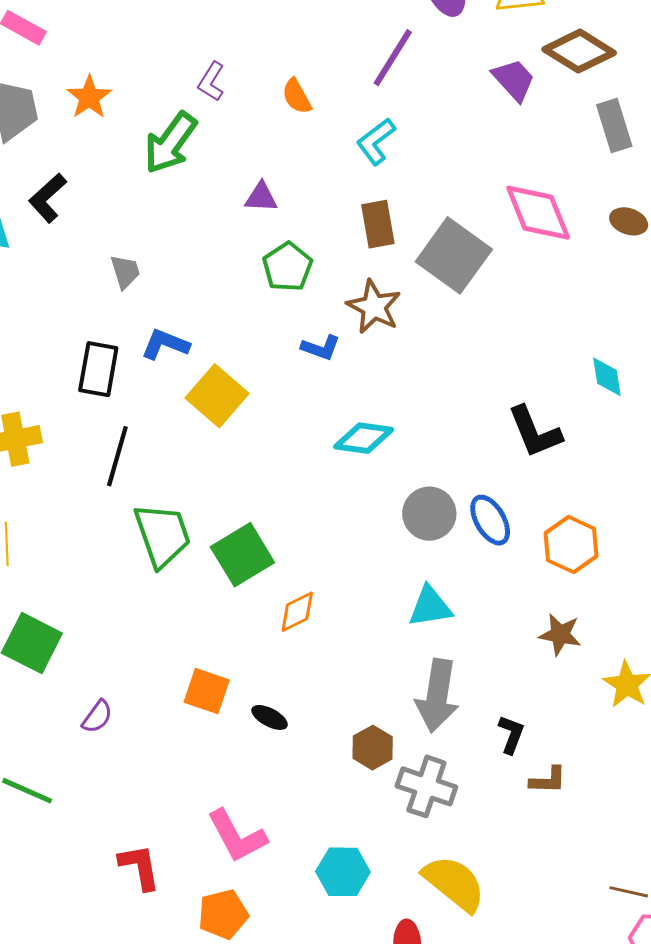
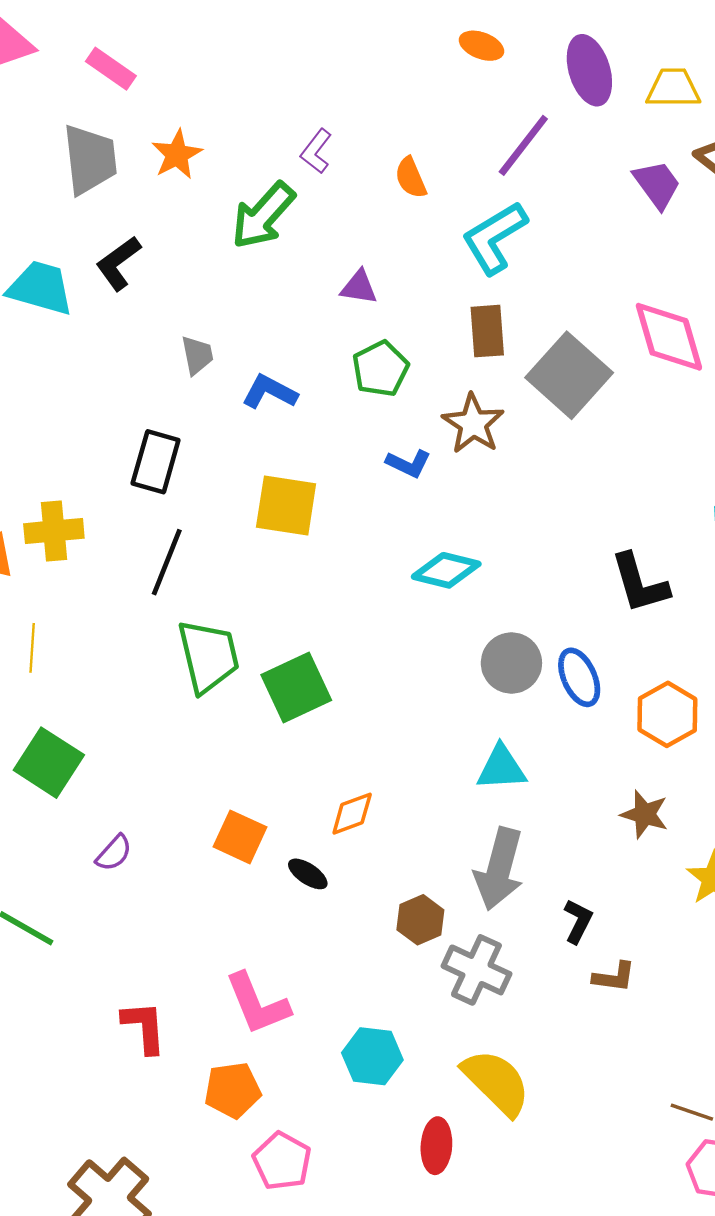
cyan L-shape: (376, 141) -> (494, 238), size x1.4
blue L-shape: (165, 344) -> (270, 392), moved
yellow square: (217, 396) -> (286, 506), turned -38
orange diamond: (297, 612) -> (352, 814), moved

